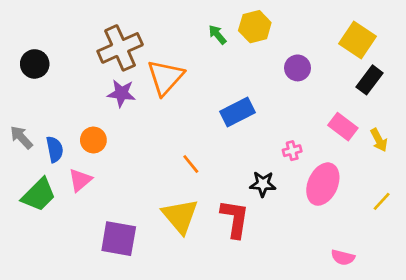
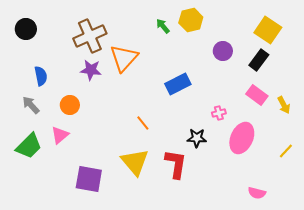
black circle: (35, 64) -> (26, 29), moved
black rectangle: (370, 80) -> (259, 60), moved
gray arrow: (21, 137) -> (31, 105), moved
blue semicircle: (55, 149) -> (41, 76), moved

